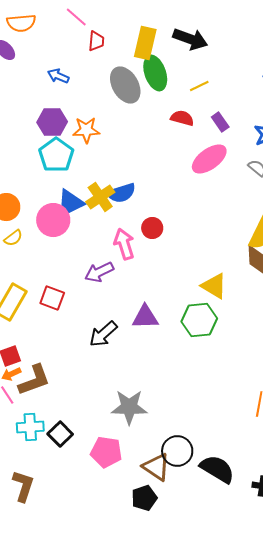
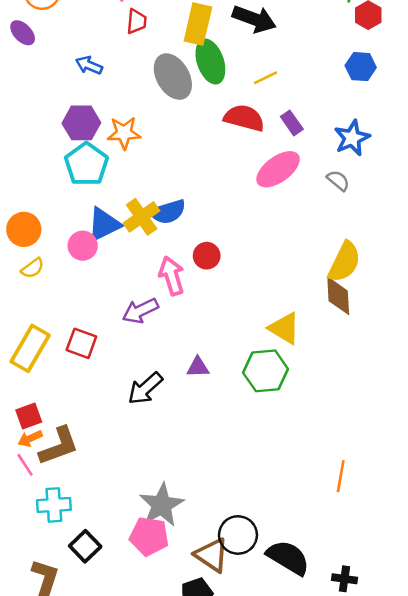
red semicircle: (182, 118) -> (244, 118), size x1.4
pink circle: (53, 220) -> (83, 246), size x0.7
purple triangle: (145, 317) -> (198, 367), size x0.7
gray star: (129, 407) -> (162, 505), moved, turned -30
black square: (60, 434) -> (85, 546), moved

